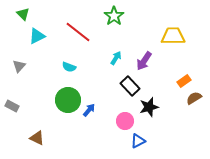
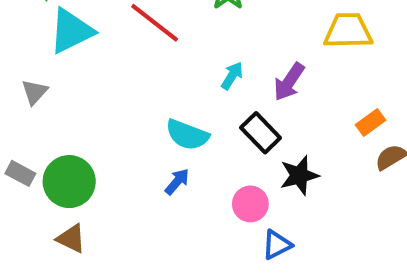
cyan triangle: (37, 36) -> (71, 31), size x1.4
cyan semicircle: (69, 67) -> (187, 135), moved, size x1.5
green circle: (68, 100) -> (69, 182), moved

